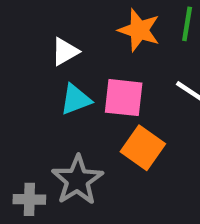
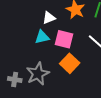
white triangle: (65, 52) -> (49, 18), moved

